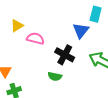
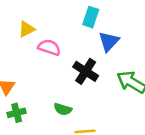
cyan rectangle: (96, 14) -> (91, 17), moved
green semicircle: (55, 76) -> (63, 109), moved

